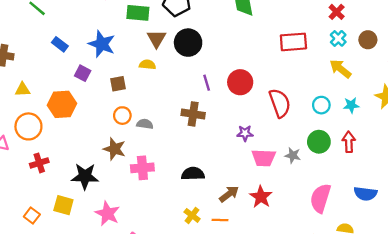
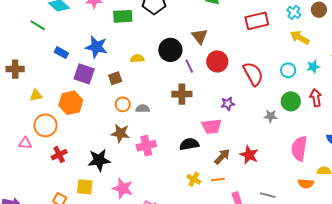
brown triangle: (156, 39) -> (200, 36), moved
black circle: (188, 43) -> (170, 50), moved
purple square: (83, 73) -> (84, 74), size x1.5
pink trapezoid: (264, 158) -> (211, 126), moved

